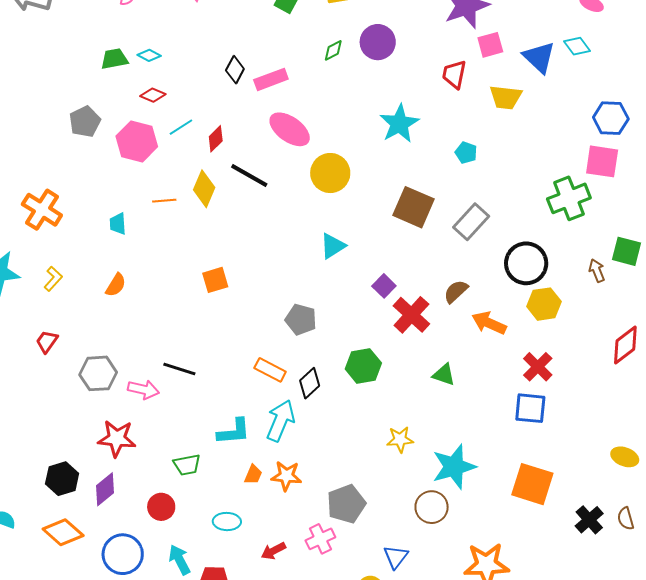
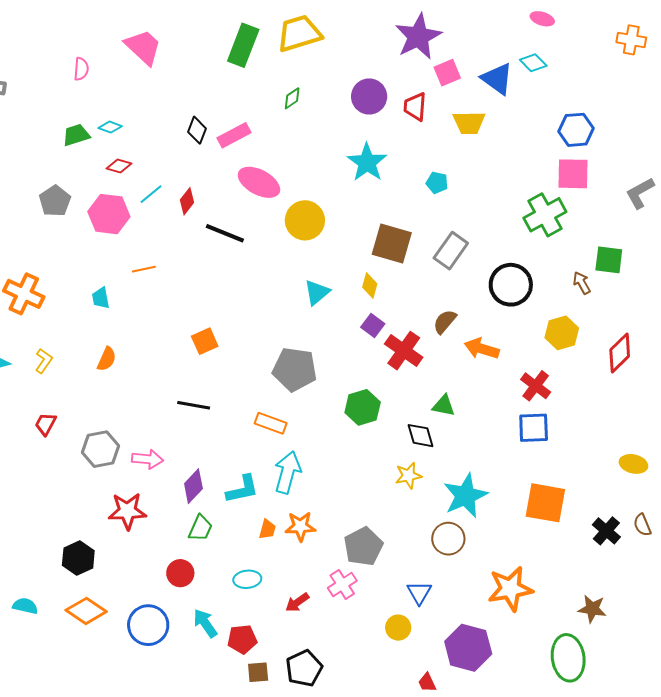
purple circle: (378, 42) -> (369, 96), moved
yellow diamond: (204, 189) -> (370, 285), moved, size x0.7
yellow hexagon: (544, 304) -> (562, 333), moved
gray pentagon: (301, 319) -> (295, 369), size x1.4
black line: (179, 369) -> (194, 405), moved
black diamond: (310, 383) -> (421, 436), moved, turned -56
green trapezoid: (187, 465) -> (200, 528), turned -48
purple diamond: (105, 489) -> (193, 486), moved

